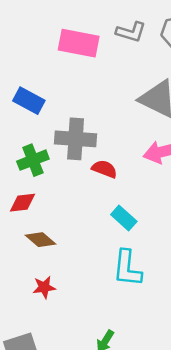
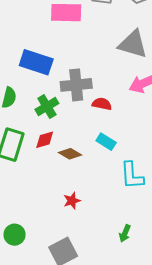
blue rectangle: (29, 101) -> (36, 62), size x1.4
cyan rectangle: (124, 218) -> (106, 142), moved
brown diamond: (40, 240) -> (70, 154), moved

